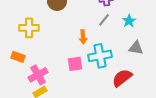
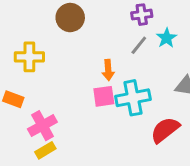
cyan star: (129, 21) -> (167, 38), moved
pink square: (75, 64) -> (104, 96), moved

